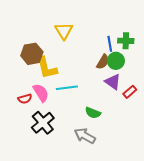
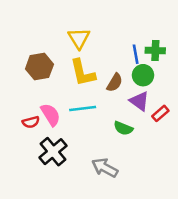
brown semicircle: (103, 62) -> (115, 83), moved
yellow L-shape: (47, 68) -> (83, 73), moved
green semicircle: (93, 113) -> (123, 128), moved

